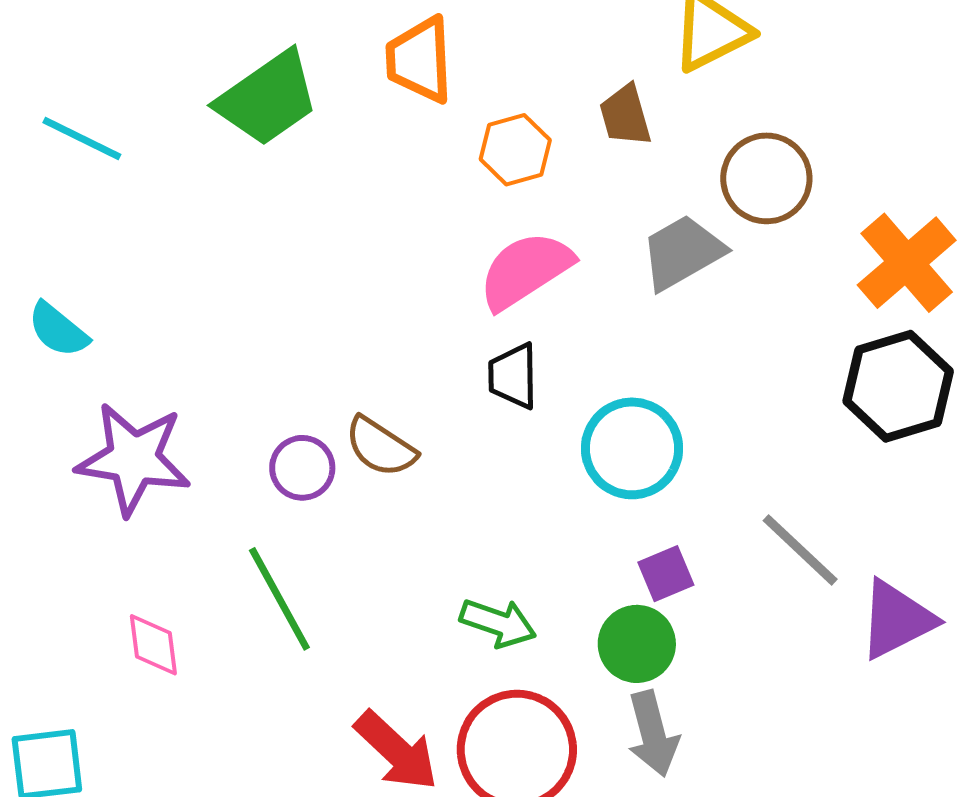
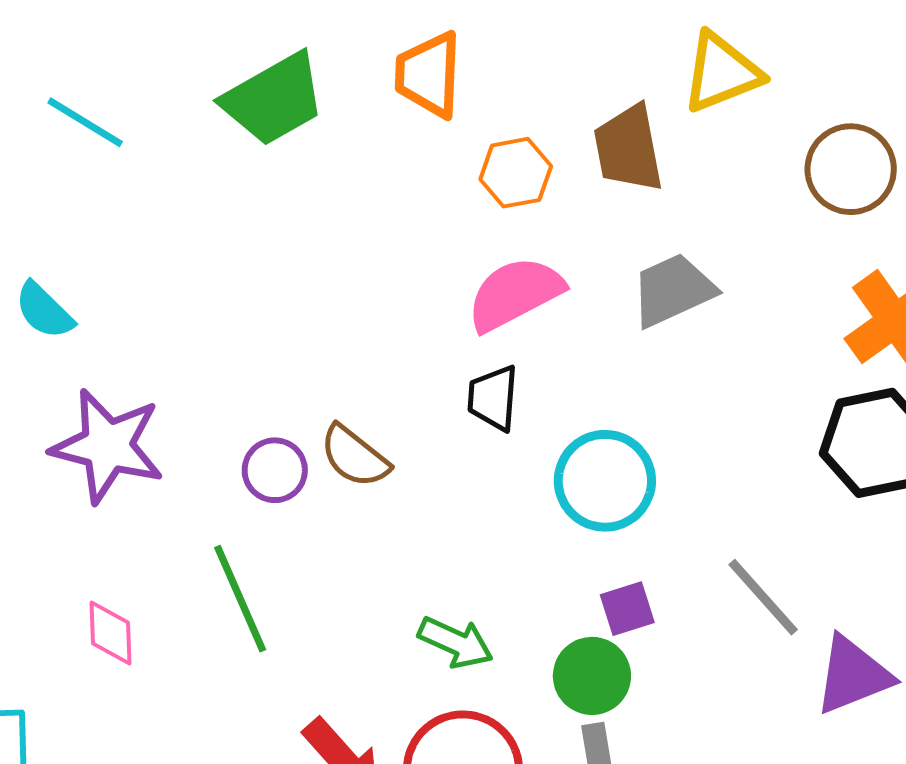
brown trapezoid: (625, 115) -> (628, 149), size x1.4
brown circle: (766, 178) -> (851, 169), moved

